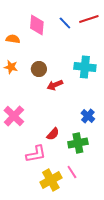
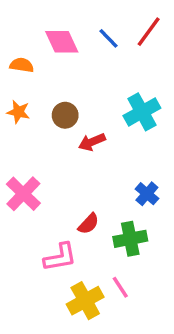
red line: (89, 19) -> (149, 32), turned -36
pink diamond: (37, 25) -> (62, 42), turned -30
cyan cross: (85, 67) -> (142, 112), turned -35

